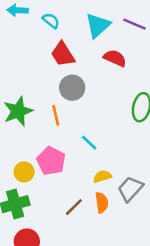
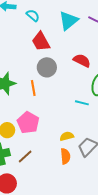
red semicircle: (115, 58) -> (82, 61), moved
cyan line: (89, 143) -> (82, 103), moved, turned -32
brown line: (74, 207) -> (25, 156), moved

